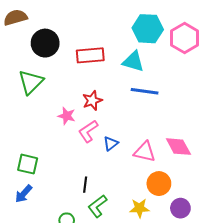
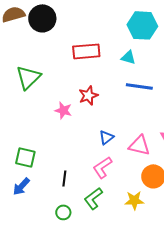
black circle: (45, 43) -> (42, 18), moved
cyan triangle: (133, 62) -> (128, 57), size x0.7
pink L-shape: (88, 131) -> (102, 167), moved
black line: (85, 185) -> (64, 178), moved

